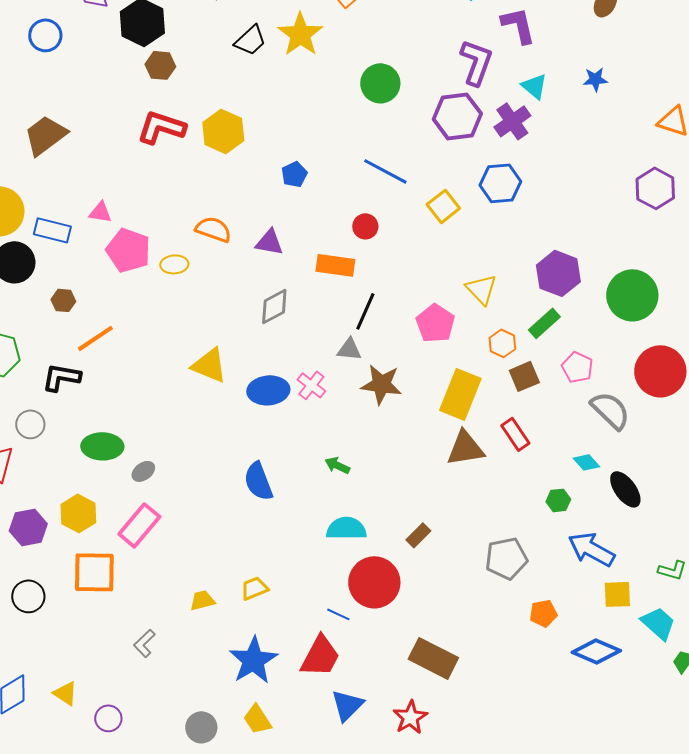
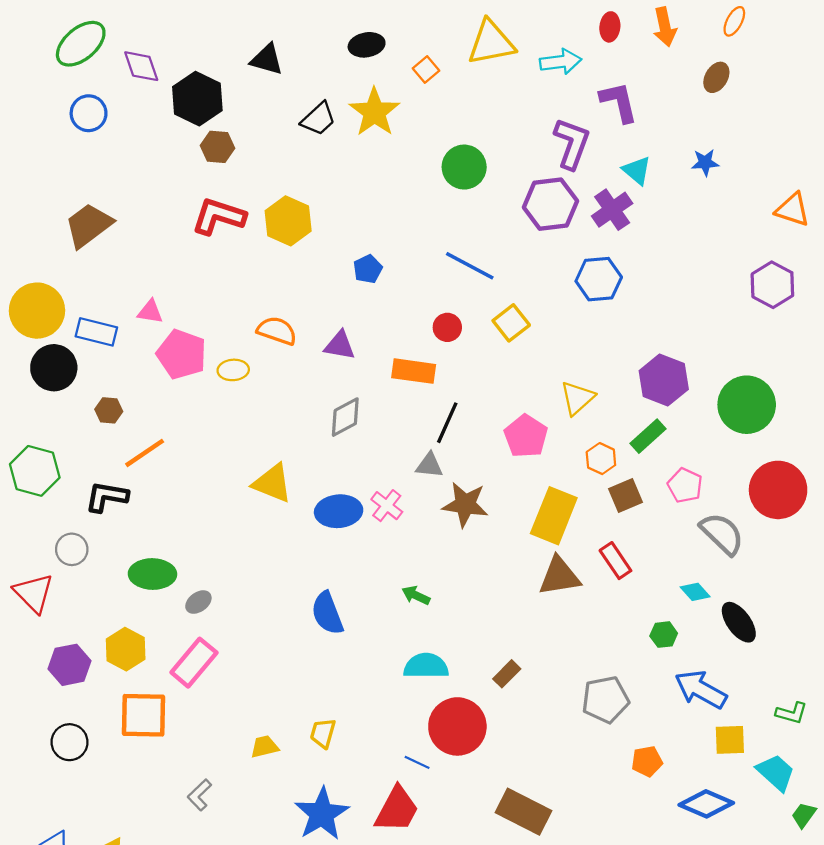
yellow square: (443, 206) -> (511, 323), moved
yellow triangle: (481, 289) -> (577, 398), turned 32
yellow trapezoid: (254, 588) -> (323, 733), turned -52

